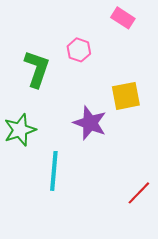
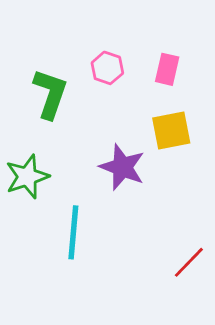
pink rectangle: (123, 18) -> (167, 69), moved, turned 70

